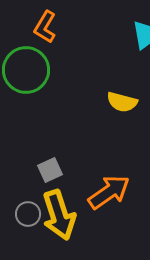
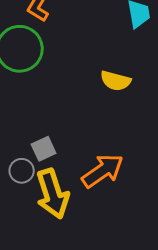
gray circle: (28, 214) -> (22, 171), moved

